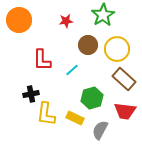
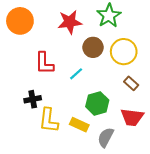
red star: (66, 21) -> (70, 22), size x1.6
brown rectangle: (124, 79) -> (131, 83), size x0.6

